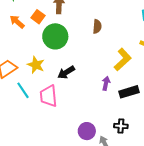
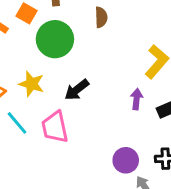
brown semicircle: (97, 26) -> (101, 17), moved
purple circle: (87, 131) -> (126, 160), moved

